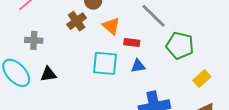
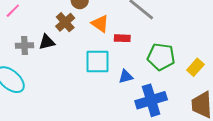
green pentagon: (180, 46) -> (161, 57), moved
blue triangle: (138, 66) -> (126, 76), moved
black triangle: (48, 74) -> (47, 42), moved

